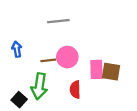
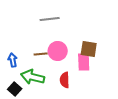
blue arrow: (17, 49) -> (13, 60), moved
brown square: (111, 72) -> (89, 49), moved
green arrow: (39, 86) -> (33, 77), turned 95

